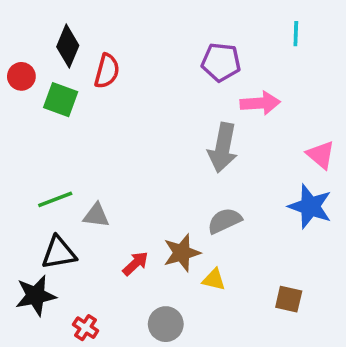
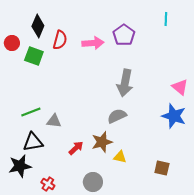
purple pentagon: (221, 62) -> (124, 35), turned 30
pink arrow: (260, 103) -> (93, 43), moved
gray semicircle: (225, 221) -> (117, 116), moved

